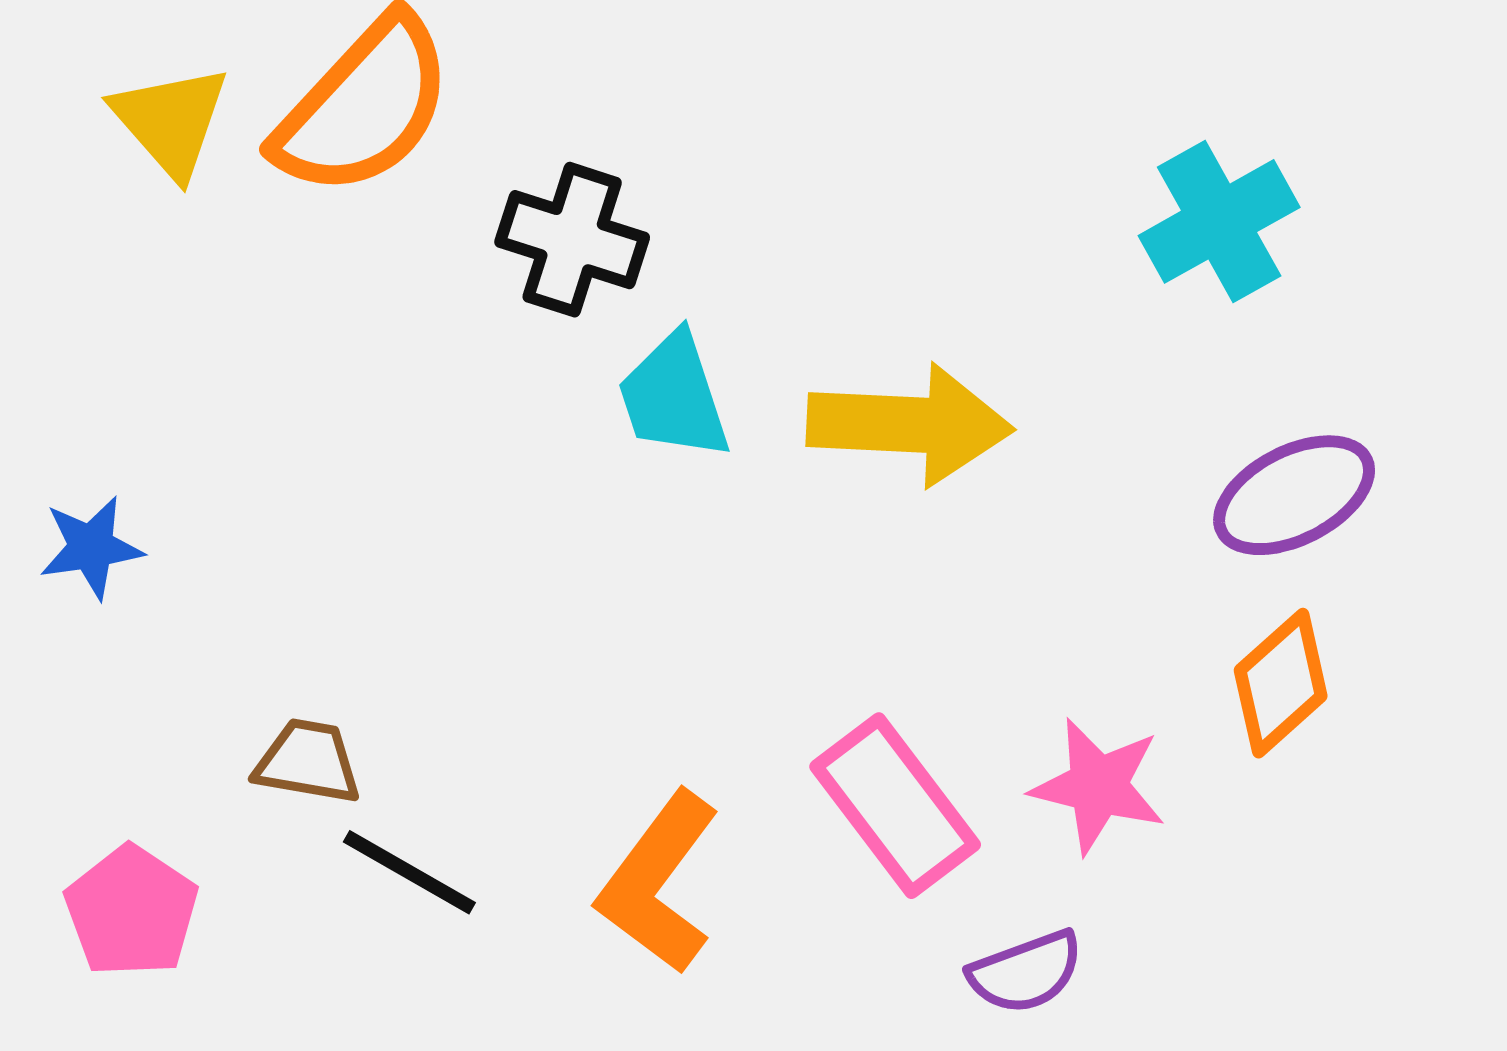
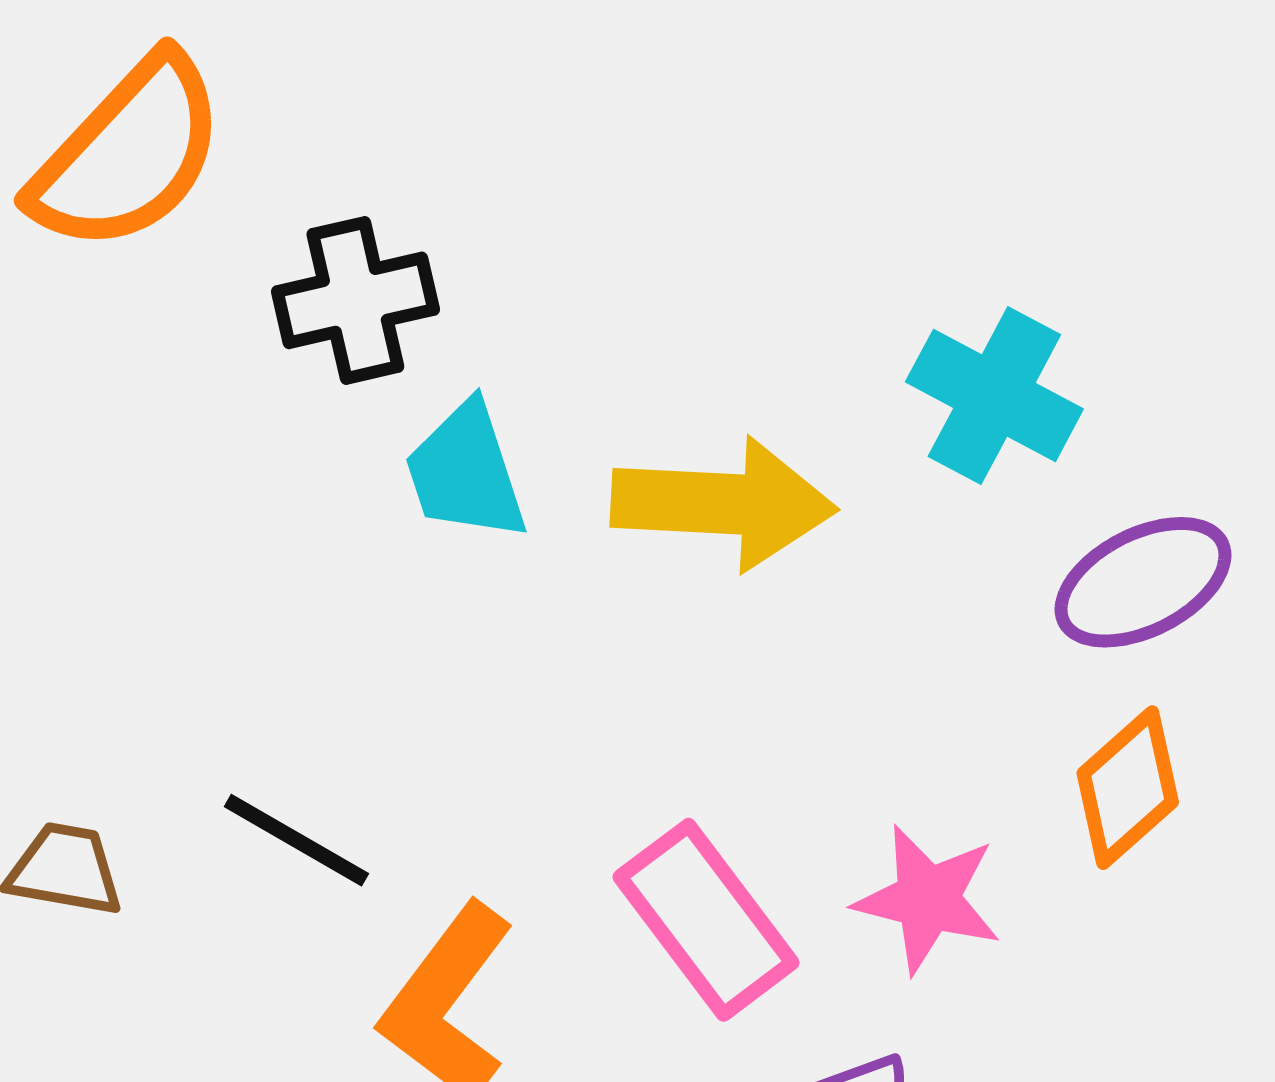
cyan cross: (1219, 221) -> (994, 395), moved, turned -33
black cross: (572, 240) -> (355, 300), turned -31
black line: (409, 872) -> (296, 840), moved

